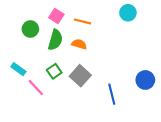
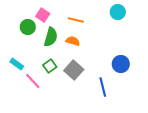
pink square: (56, 16) -> (43, 15), moved
blue circle: (145, 80) -> (121, 64), moved

